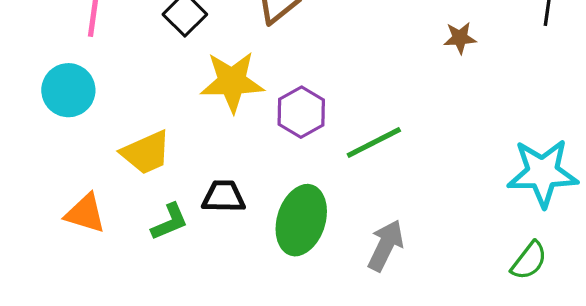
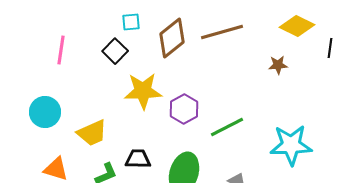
cyan circle: (68, 90) -> (45, 112), moved
cyan star: (543, 173) -> (291, 145), moved

